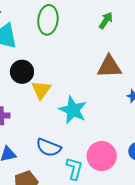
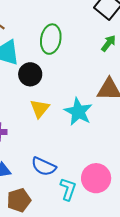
black circle: (22, 72) -> (30, 74), moved
cyan star: (73, 110) -> (78, 112), moved

